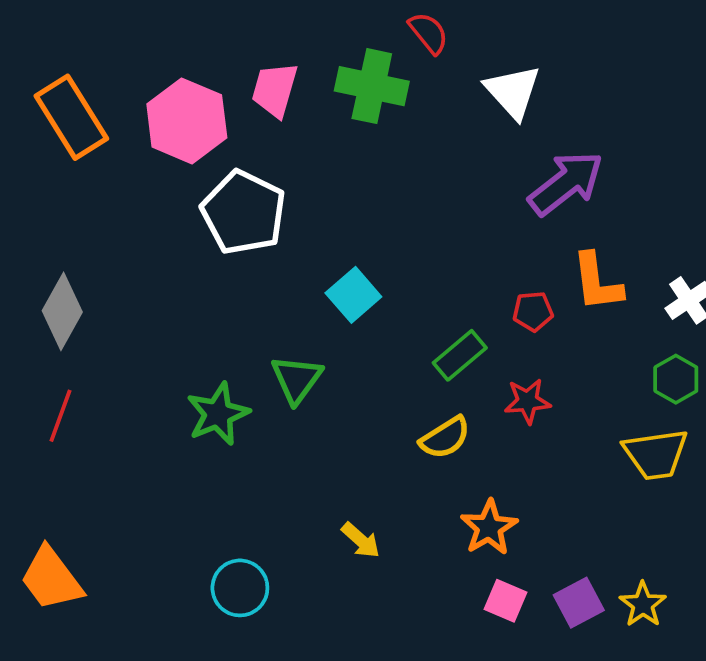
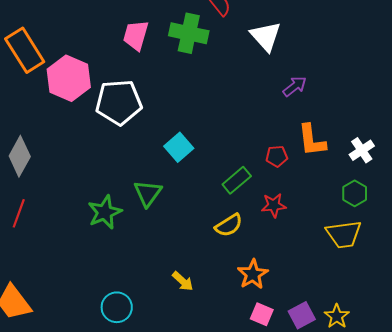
pink hexagon: (187, 121) -> (69, 78), moved
purple arrow: (566, 183) -> (295, 86), size x0.6
white pentagon: (244, 212) -> (119, 102), turned -30

